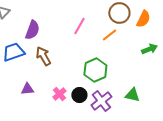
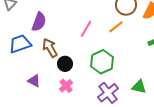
pink line: (79, 26) -> (86, 29), moved
purple triangle: (27, 89) -> (34, 81), turned 32
black circle: (79, 95) -> (65, 64), moved

